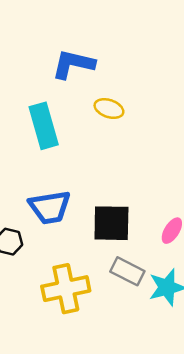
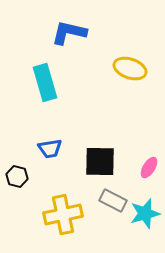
yellow ellipse: (109, 109) -> (130, 69), moved, size x1.4
blue trapezoid: (50, 207) -> (50, 149), size x0.7

